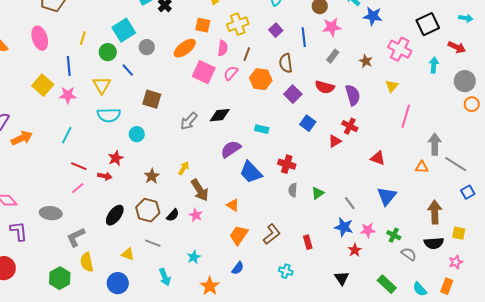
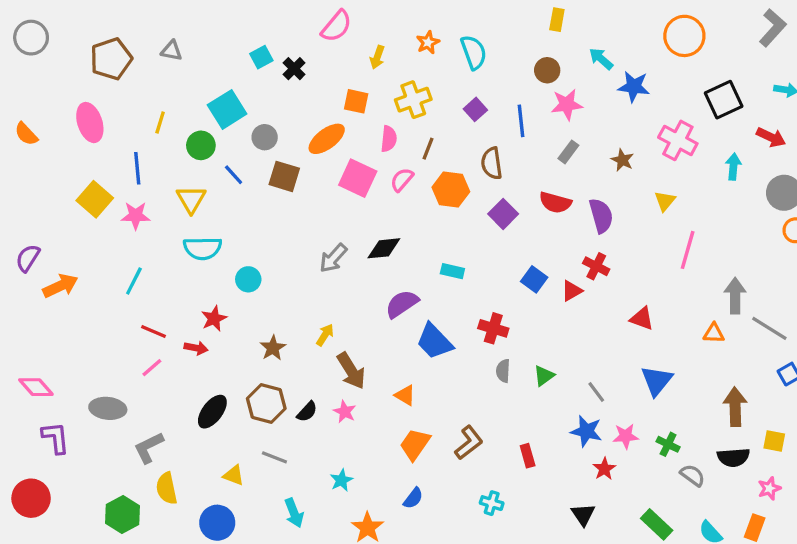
brown square: (152, 99) -> (284, 176), moved
blue square: (308, 123) -> (534, 279), moved

